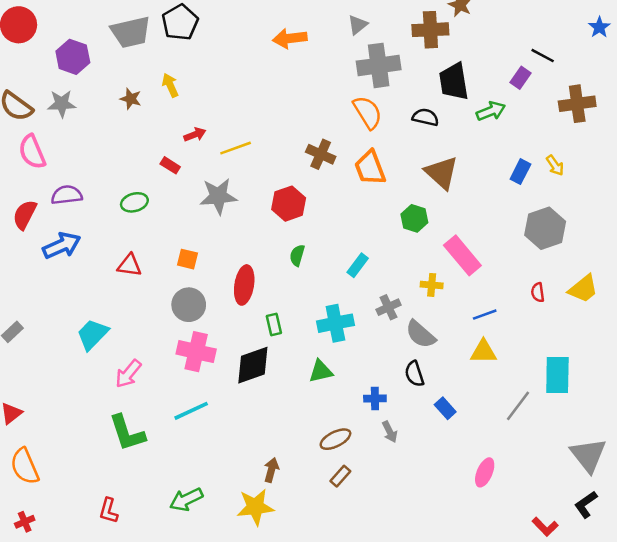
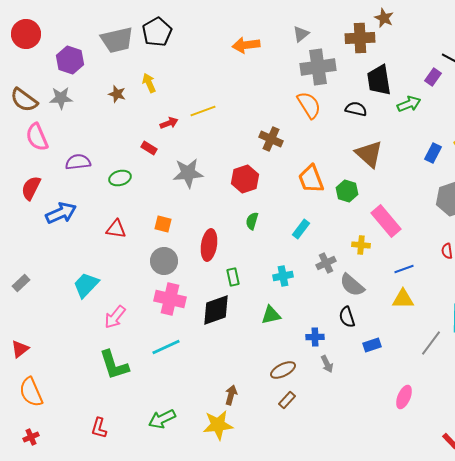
yellow line: (236, 148) -> (203, 111), moved
orange trapezoid: (370, 168) -> (311, 179), moved
purple semicircle: (67, 195) -> (78, 162), moved
cyan cross: (335, 323) -> (283, 276), size x0.7
blue rectangle: (445, 408) -> (372, 345), turned -66

